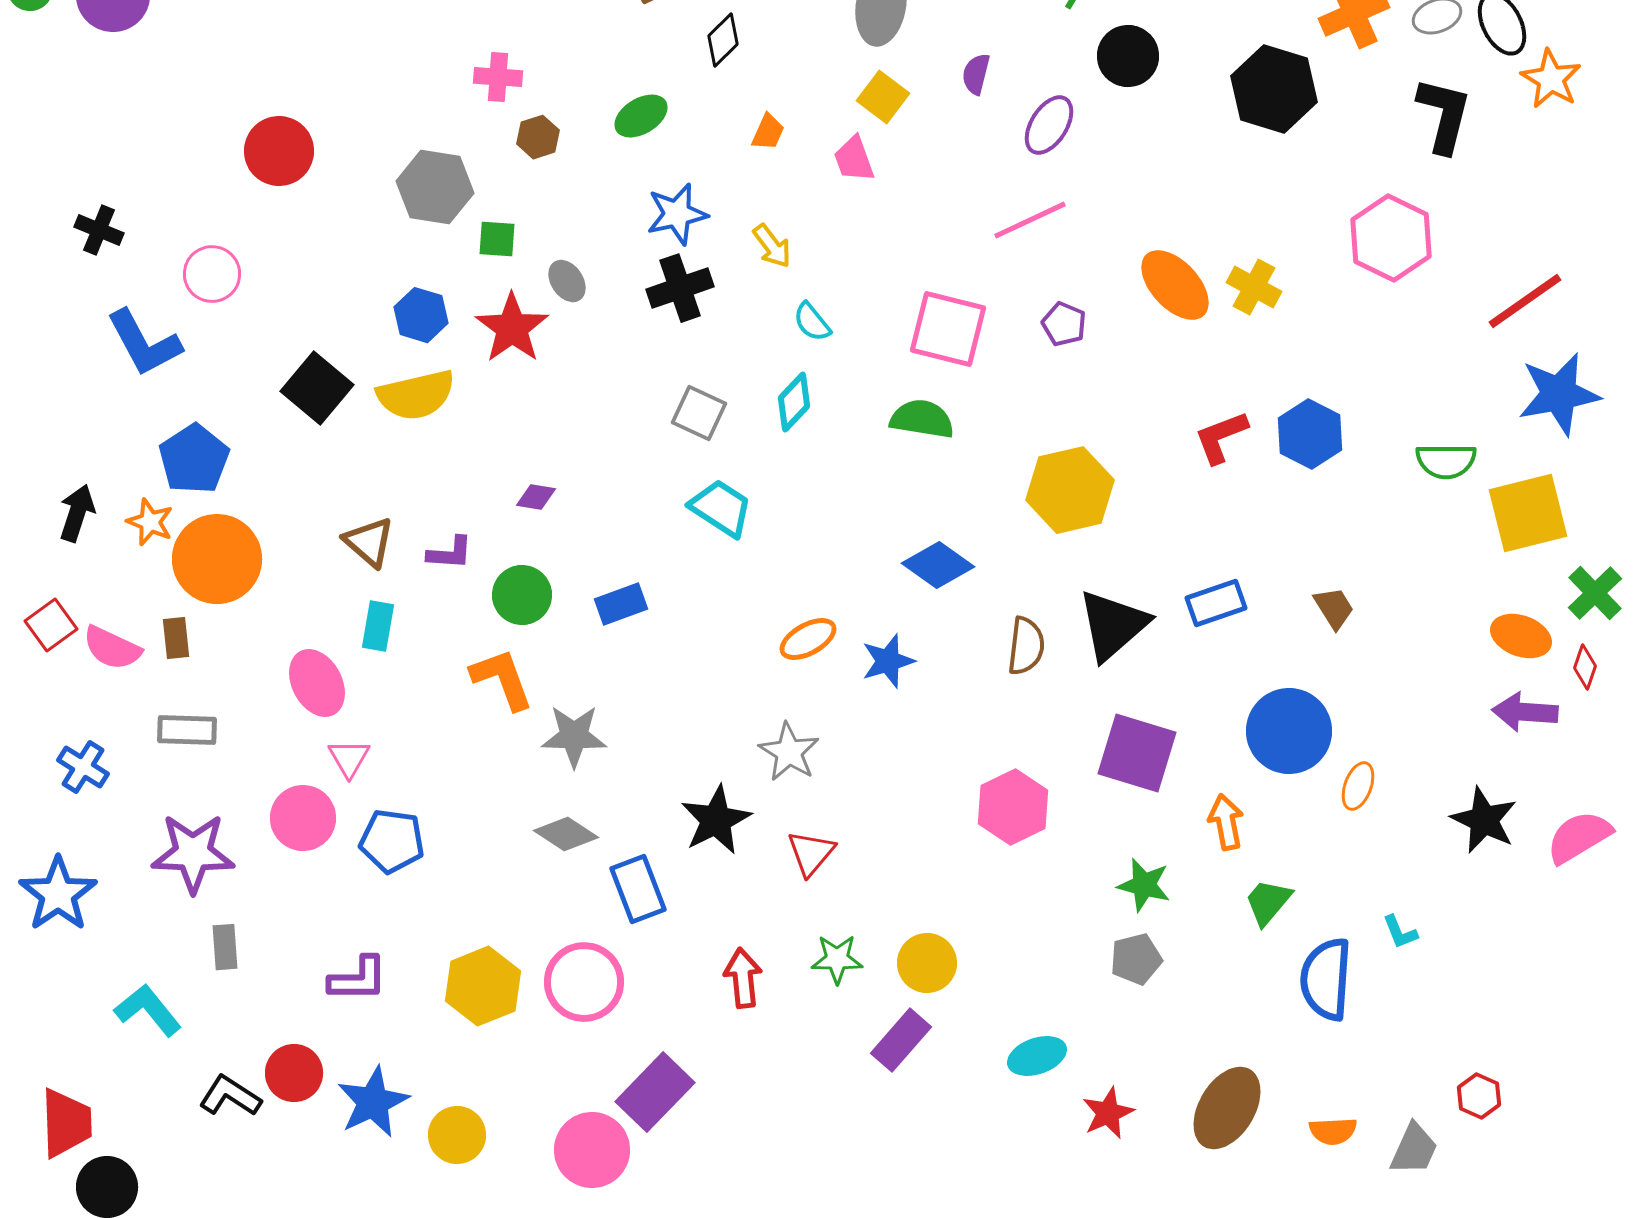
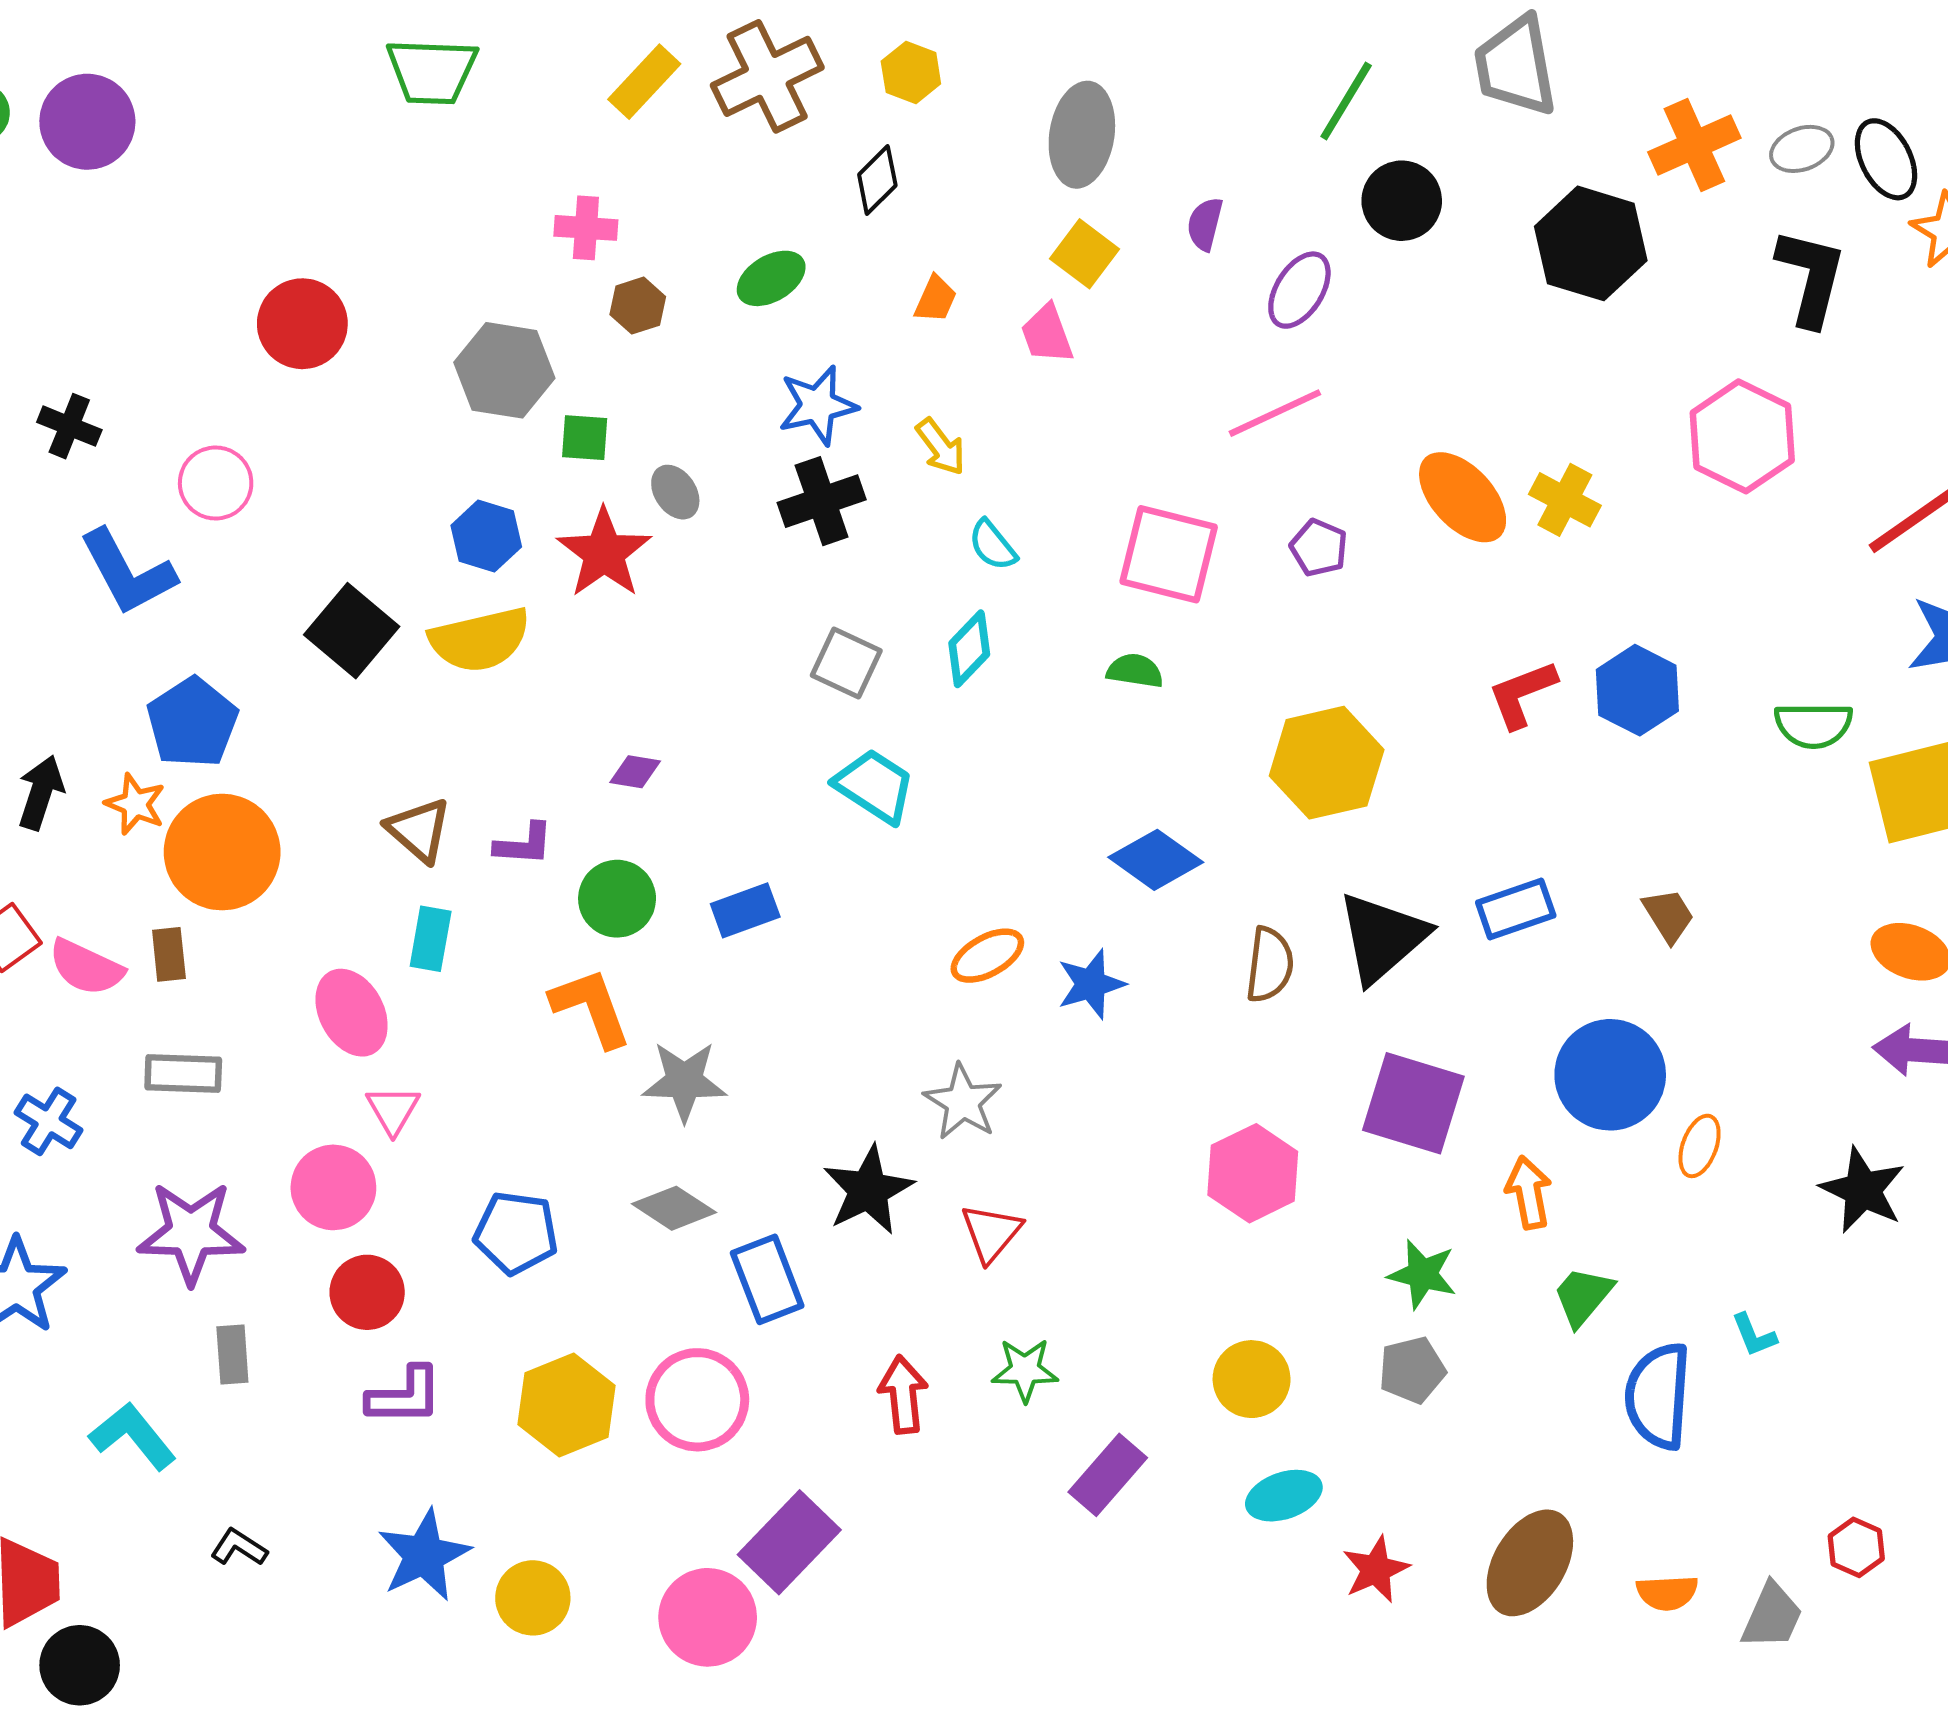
green semicircle: (922, 419) -> (1135, 671), size x0.7
blue pentagon: (392, 841) -> (516, 1233), moved
yellow circle: (927, 963) -> (1252, 1379), moved
red circle: (294, 1073) -> (367, 1292), moved
black L-shape: (230, 1096) -> (239, 1547), size x0.7

